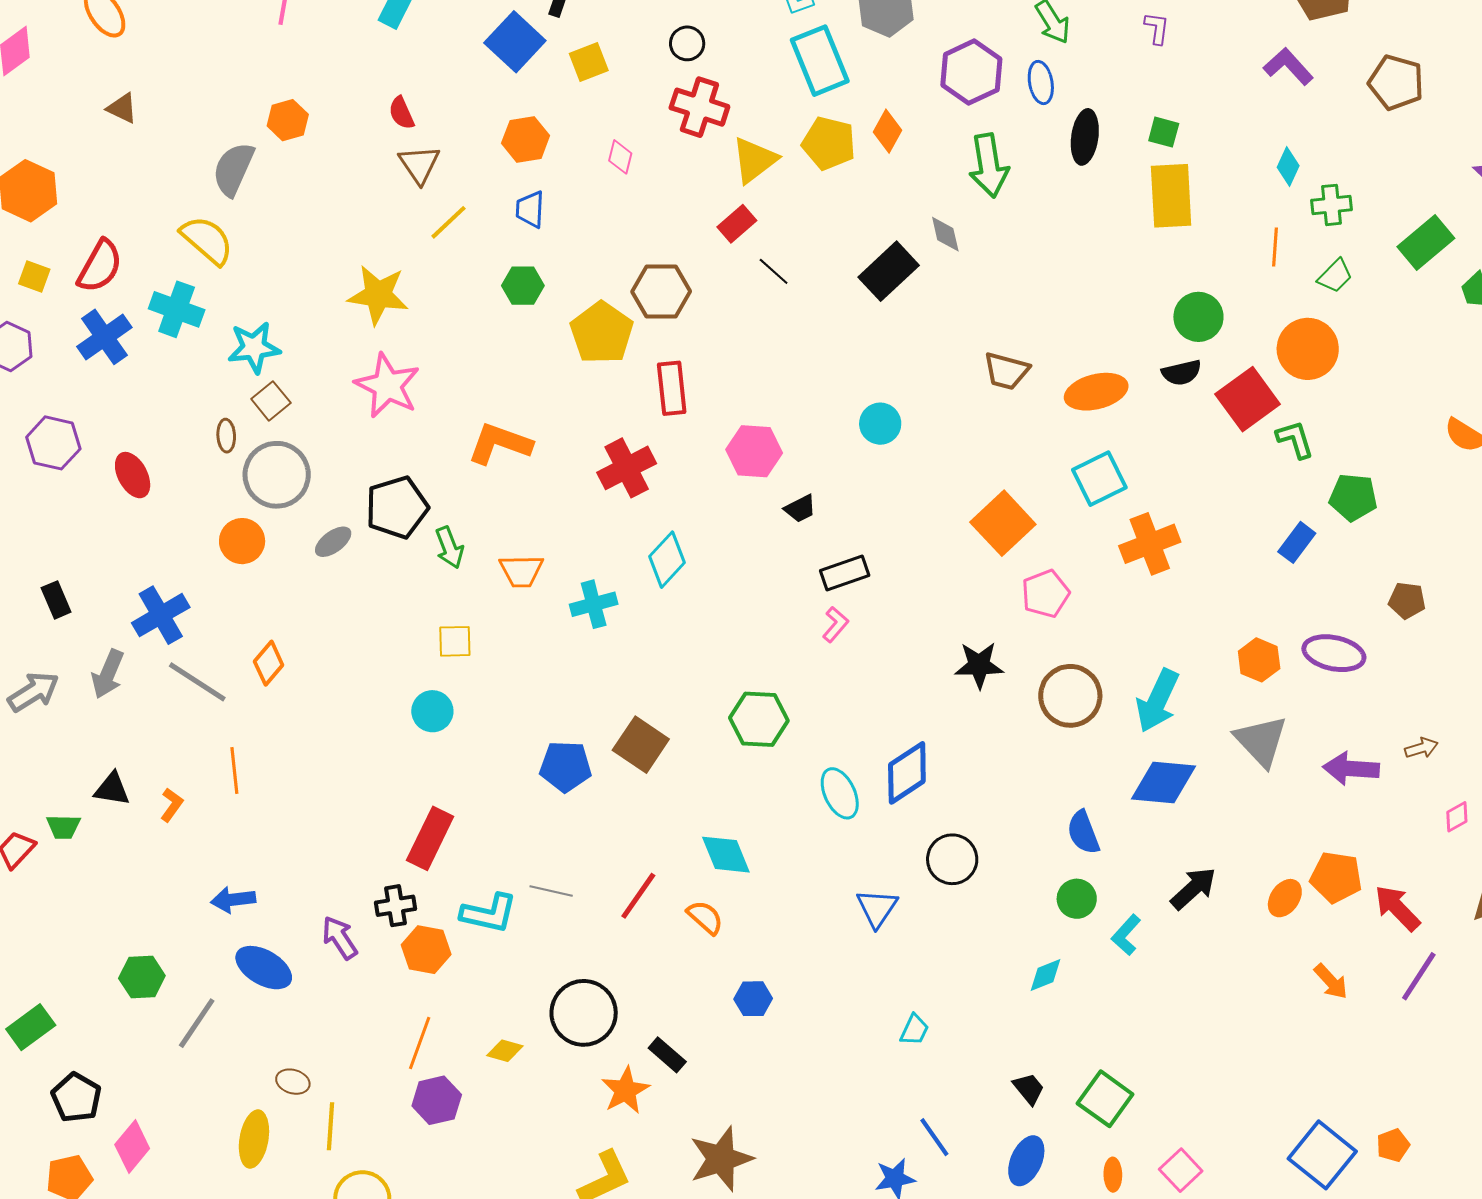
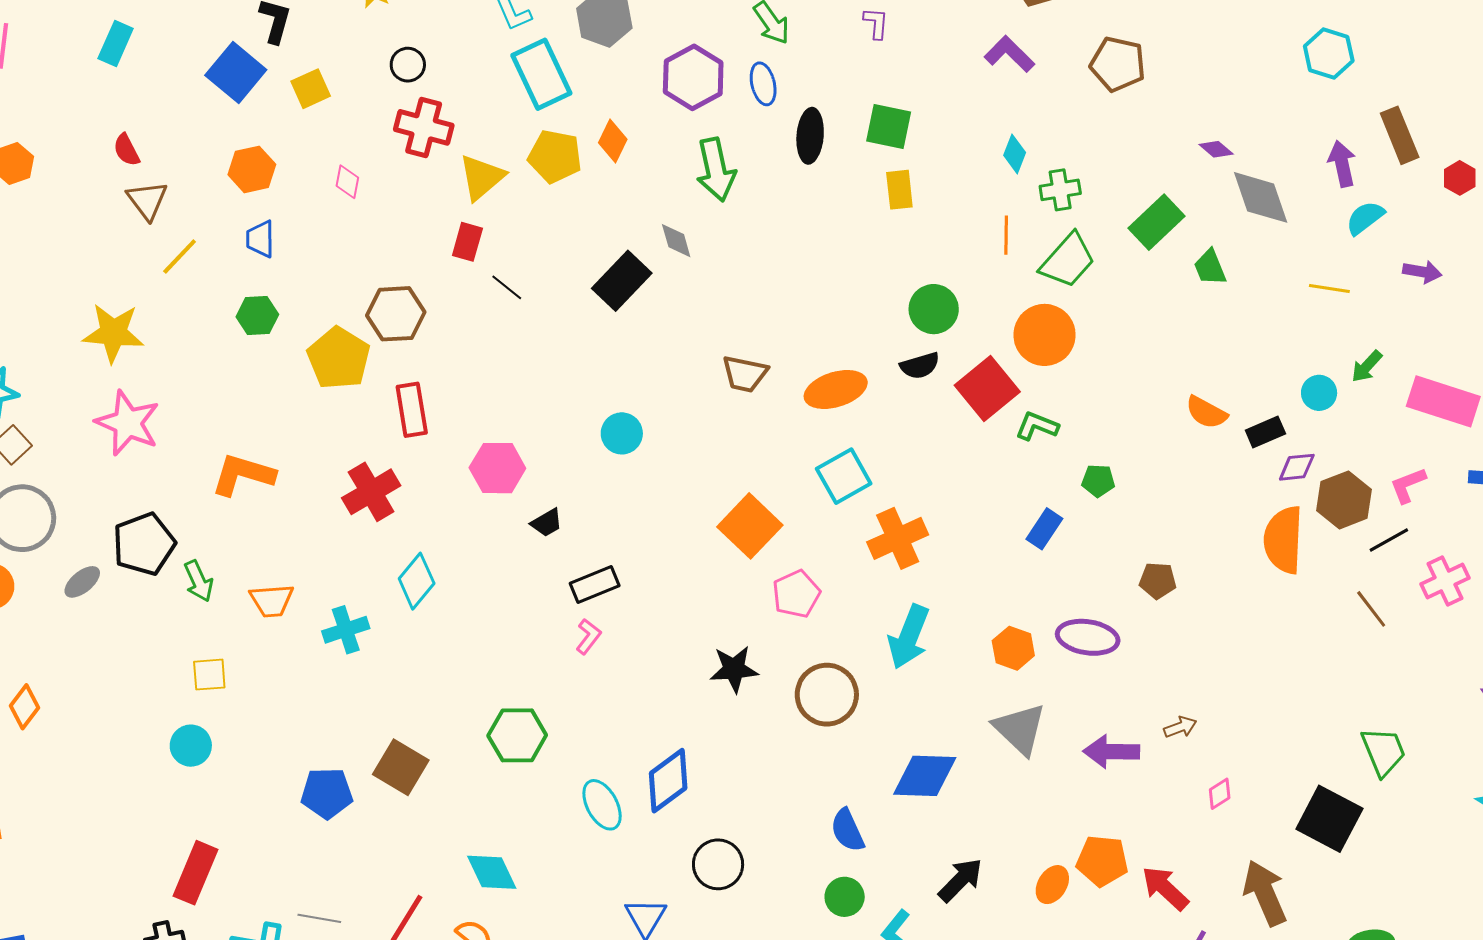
green square: (1164, 132) -> (889, 126), size x1.5
yellow rectangle: (1171, 196) -> (899, 190), size x0.6
red rectangle: (737, 224) -> (467, 242), turned -30
green trapezoid: (1335, 276) -> (1068, 260), size x1.6
green L-shape: (1295, 439) -> (1037, 426), turned -48
green pentagon: (1353, 497) -> (1098, 481), size x0.7
cyan arrow: (1158, 701) -> (909, 637), moved

